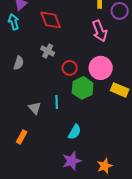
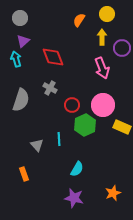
gray semicircle: (19, 63) -> (21, 100), size x1.6
orange rectangle: (22, 137) -> (24, 174), turned -48
purple star: (72, 161) -> (74, 198), turned 30
orange star: (105, 166) -> (113, 193), moved

